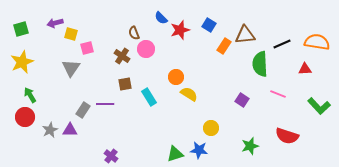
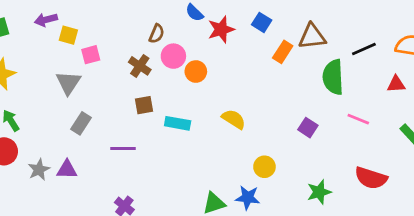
brown semicircle: (134, 33) -> (157, 34), turned -136
orange circle: (176, 77) -> (196, 72), moved
cyan rectangle: (149, 97) -> (178, 123), turned -48
purple line: (105, 104) -> (123, 149), moved
gray rectangle: (83, 110) -> (81, 123), moved

